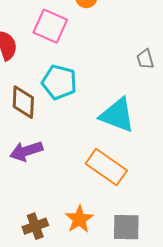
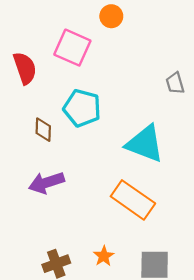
brown diamond: (23, 102) -> (43, 130), size x0.7
orange star: (79, 219) -> (104, 256), size x0.7

